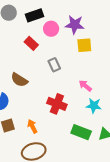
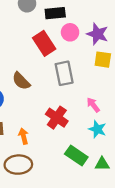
red rectangle: (31, 43) -> (44, 43), size x1.5
gray rectangle: (54, 65) -> (64, 73), size x1.5

